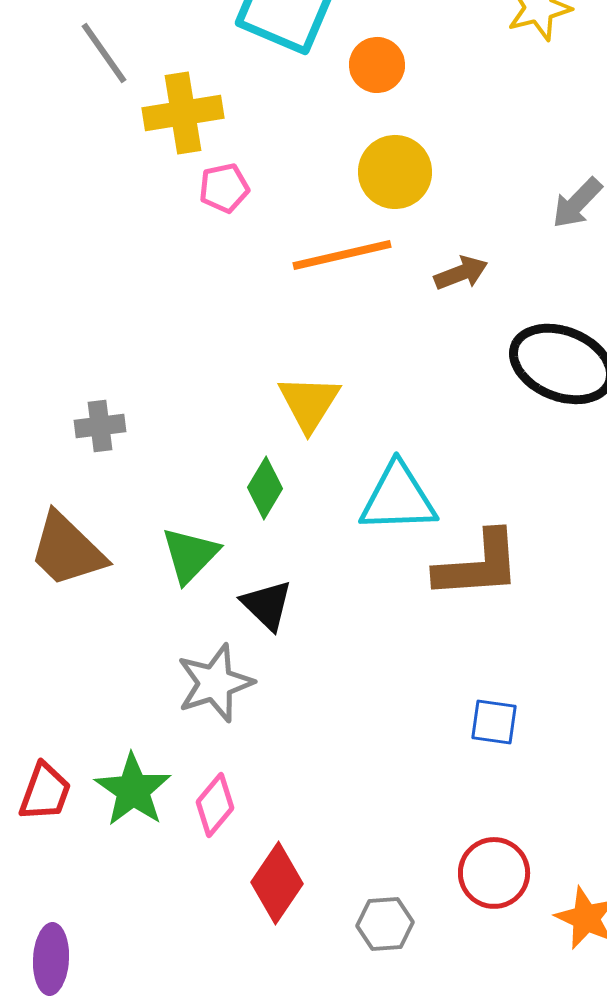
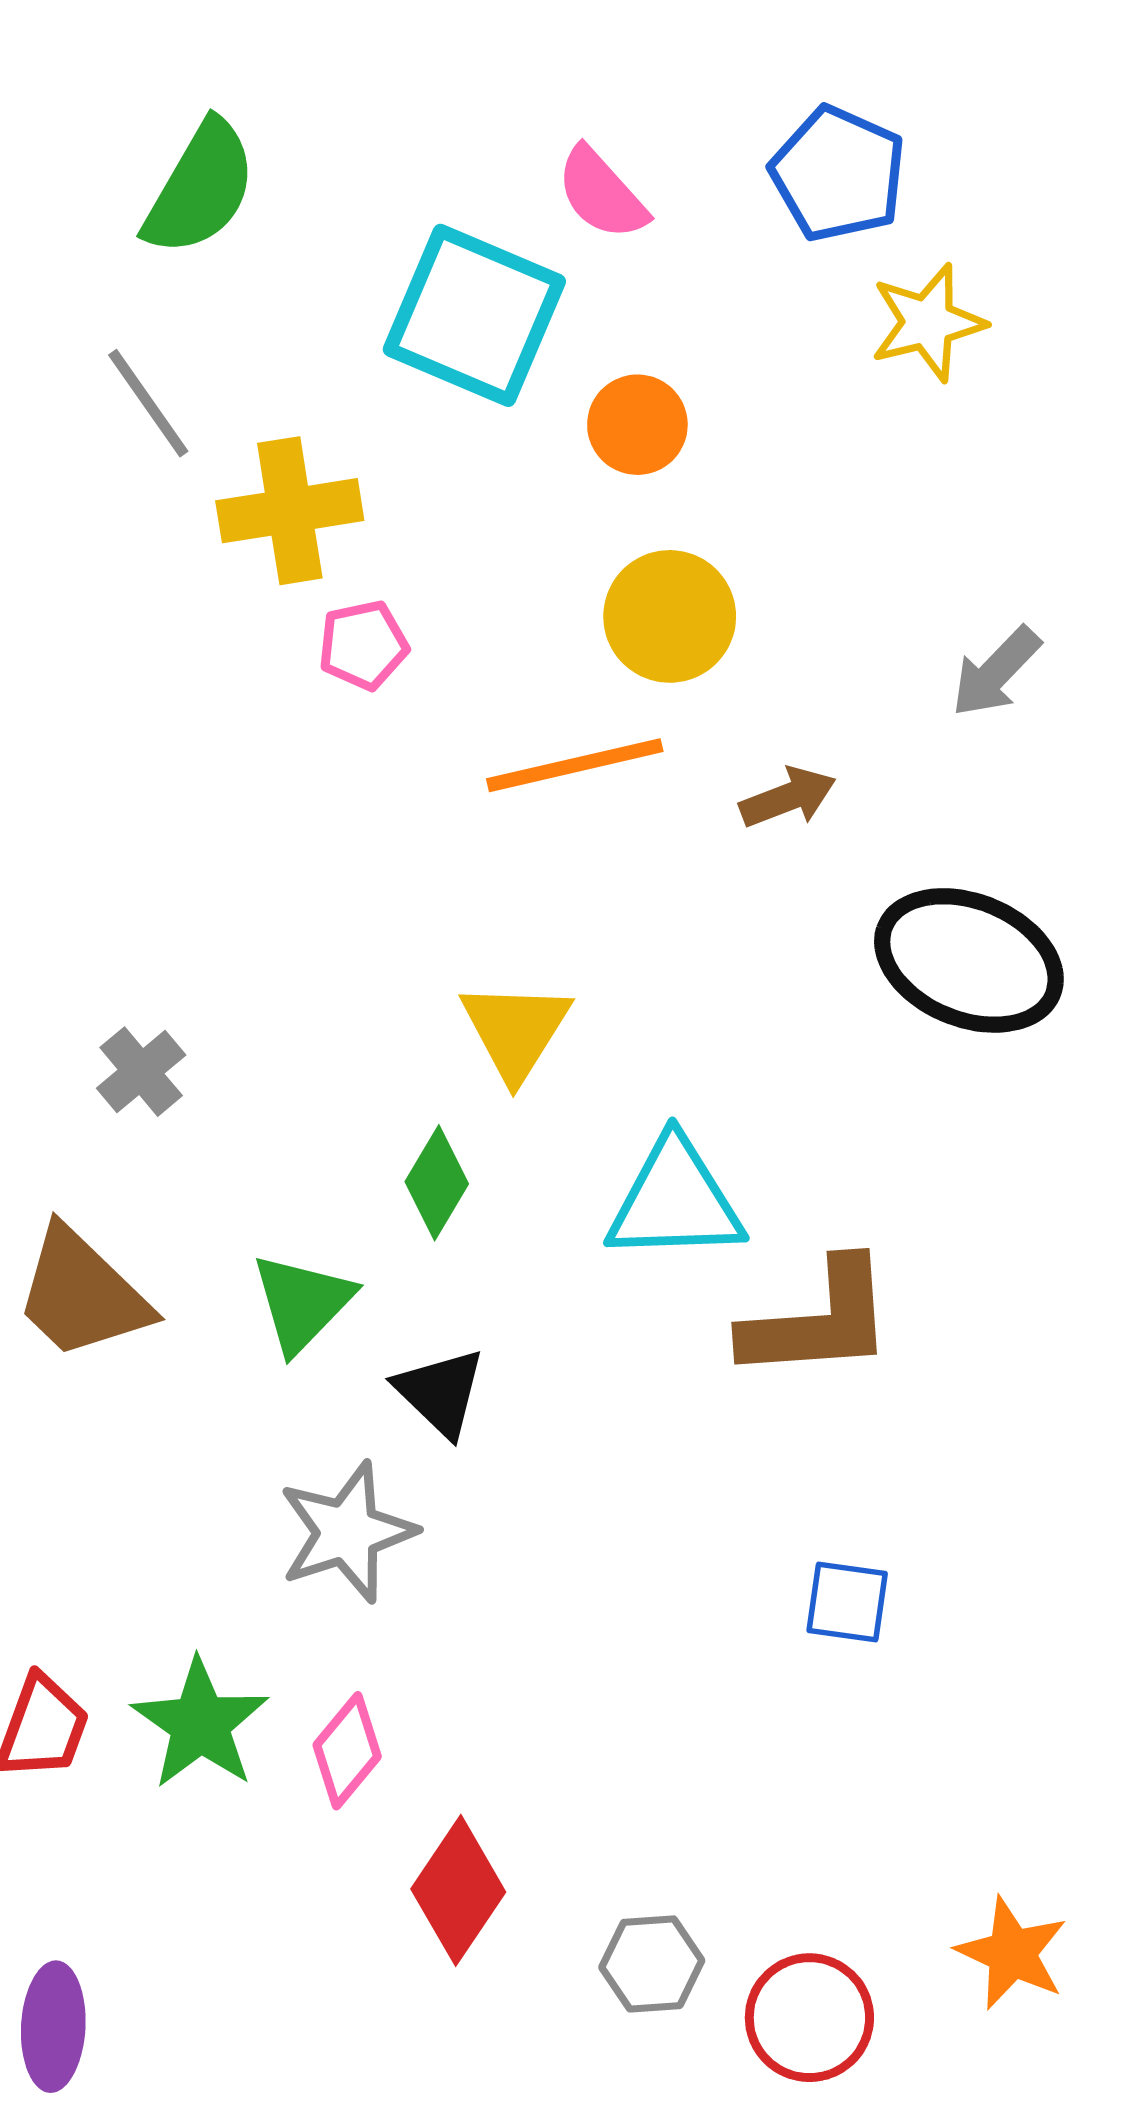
gray cross: (100, 426) -> (141, 1072), turned -33
red circle: (494, 873) -> (809, 2018), moved

